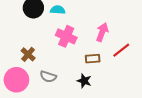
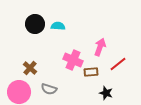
pink cross: (66, 36) -> (73, 60), moved
black star: (84, 81) -> (106, 93), moved

